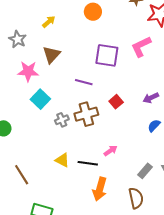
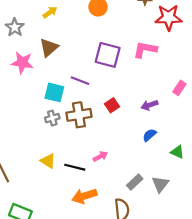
pink L-shape: (141, 47) -> (145, 50), turned 30
cyan square: (40, 99) -> (54, 92), moved, turned -36
orange arrow: (100, 189) -> (84, 196), turned 50

